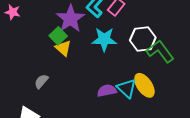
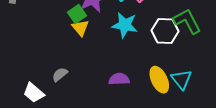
green L-shape: (160, 51) -> (187, 21), moved
gray semicircle: (41, 81) -> (60, 75), moved
cyan triangle: (127, 88) -> (181, 79), moved

